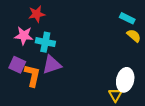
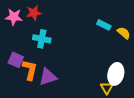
cyan rectangle: (127, 18) -> (104, 25), moved
pink star: (24, 36) -> (14, 17), moved
purple triangle: (52, 65) -> (48, 77), moved

